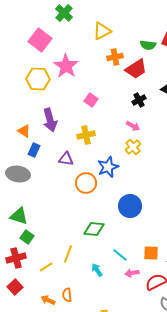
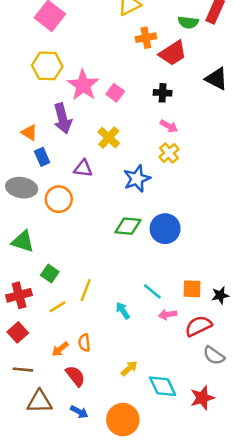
pink star: (66, 66) -> (83, 85), moved
black cross: (139, 100) -> (163, 93), moved, turned 32
yellow cross: (86, 135) -> (109, 138), turned -36
blue rectangle: (34, 150) -> (42, 157), turned -48
orange circle: (86, 183) -> (59, 199), moved
green diamond: (94, 229) -> (128, 226), moved
green square: (27, 237) -> (50, 273), moved
orange arrow: (48, 300) -> (60, 349), turned -64

